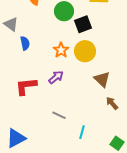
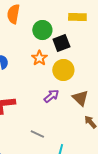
orange star: (61, 50) -> (39, 58), moved
purple arrow: (56, 77) -> (51, 96), moved

